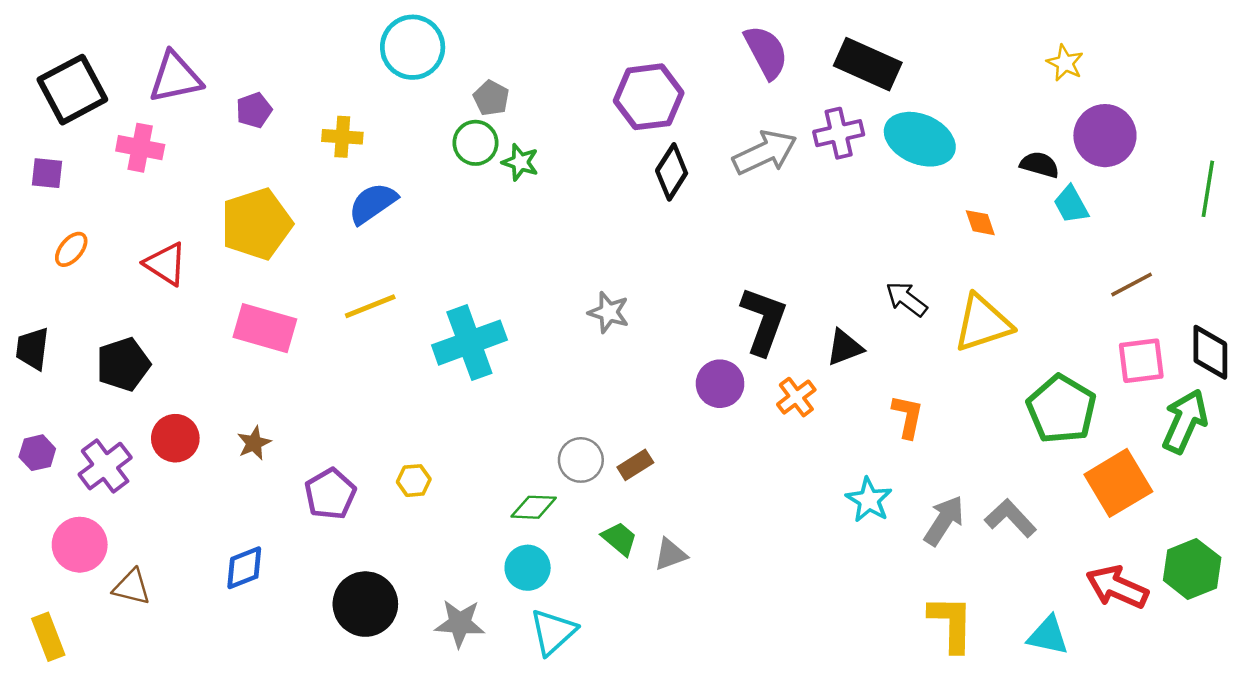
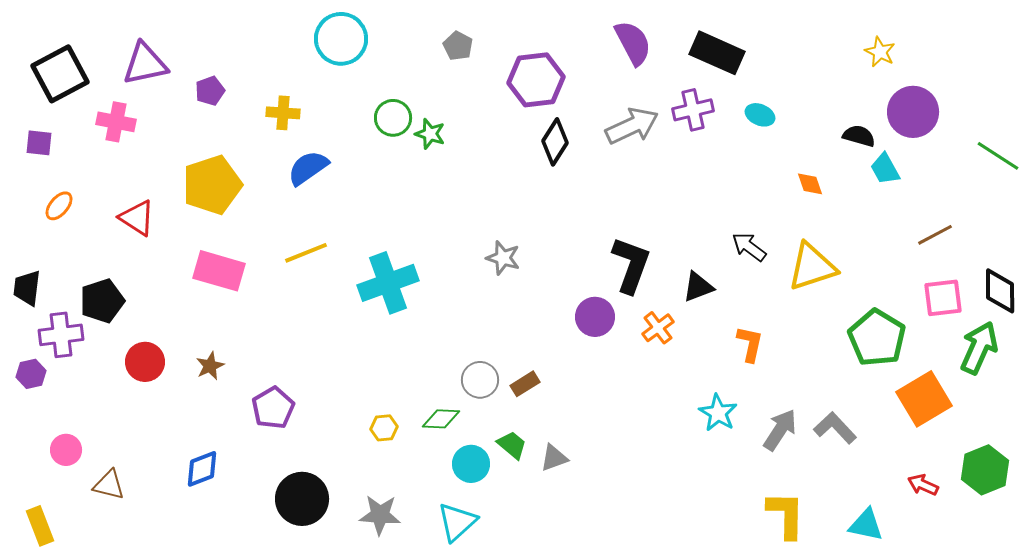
gray pentagon: (491, 98) -> (458, 46), moved
cyan ellipse: (920, 139) -> (760, 115), size x0.5
green line: (1208, 189) -> (998, 156), turned -66
purple cross: (105, 466) -> (61, 335), moved, turned 30
yellow hexagon: (414, 481) -> (384, 428), moved
pink circle: (80, 545) -> (66, 450), size x0.7
cyan circle: (528, 568) -> (471, 464), moved
red arrow: (1117, 587) -> (923, 485), size x0.6

